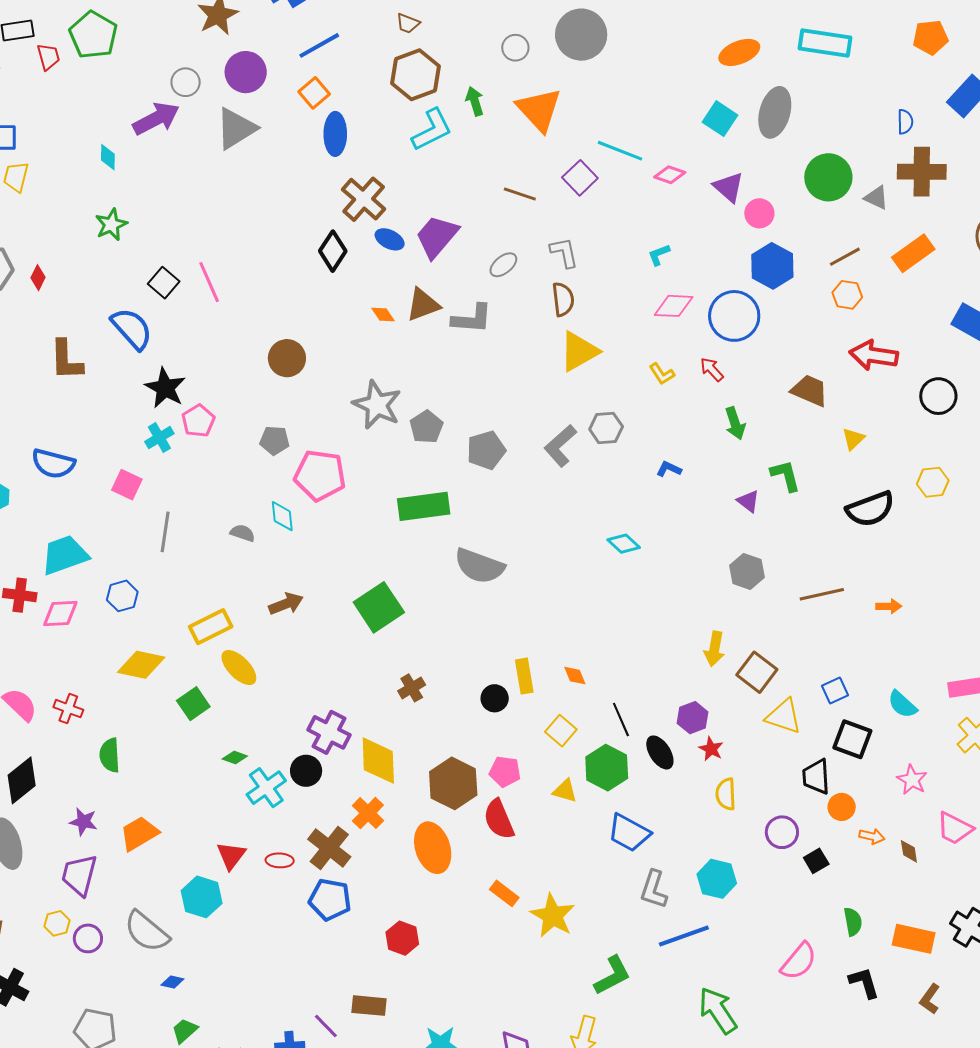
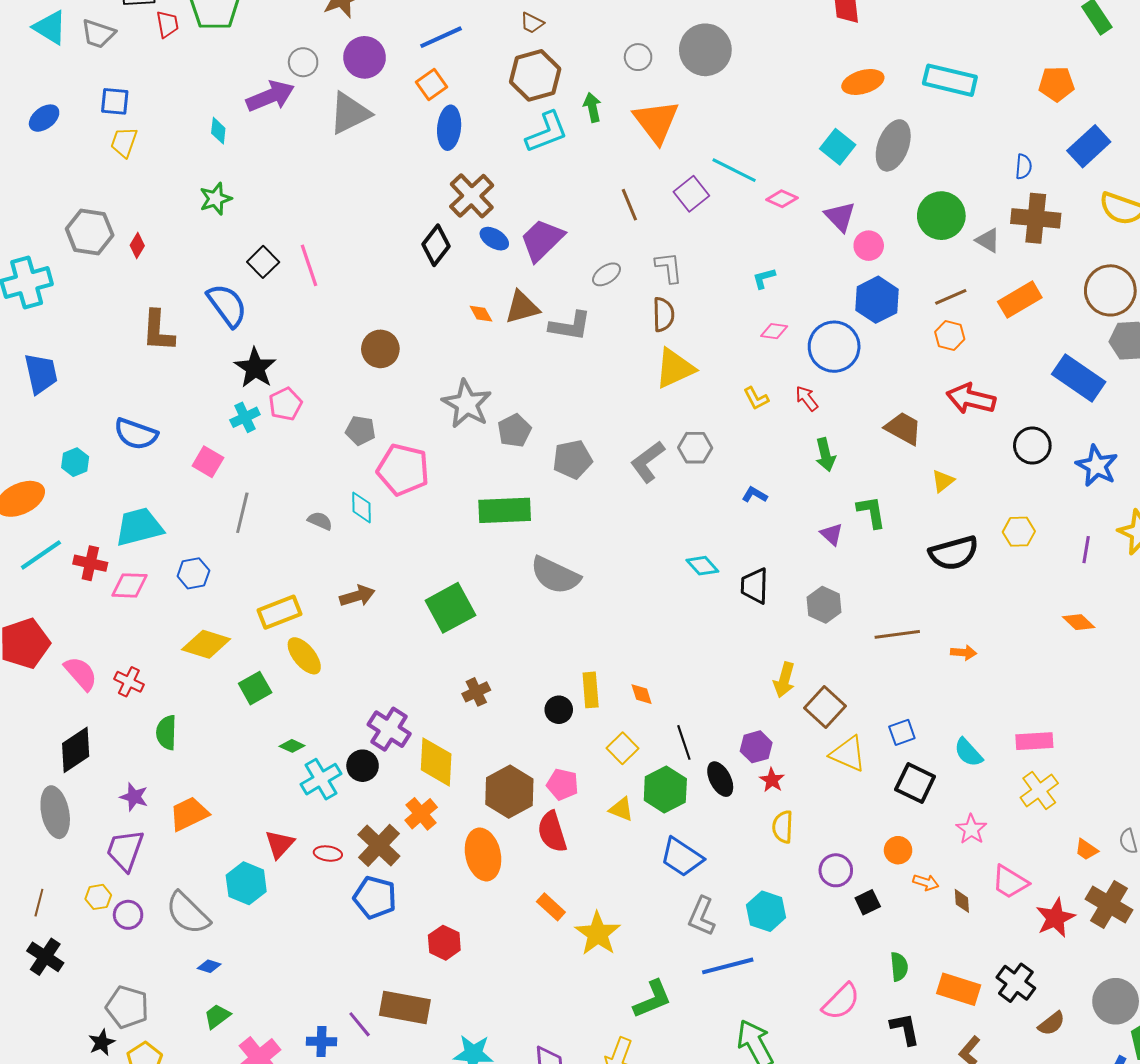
brown line: (520, 194) -> (629, 205), turned 44
pink diamond: (674, 306) -> (774, 331), size x0.7
black trapezoid: (816, 777) -> (755, 586), moved
brown rectangle: (369, 1006) -> (405, 1008), size x1.4

